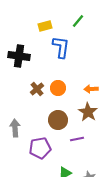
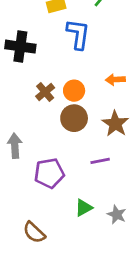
orange arrow: (91, 89) -> (115, 80), moved
brown circle: (58, 120) -> (74, 118), moved

